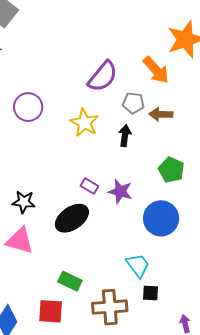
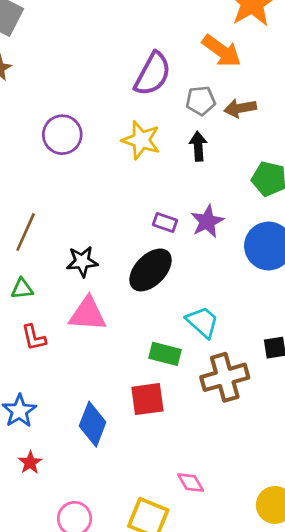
purple star: (120, 191) -> (207, 221), turned -30
cyan trapezoid: (138, 265) -> (202, 322), moved

